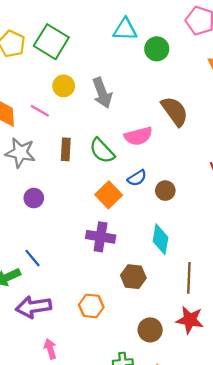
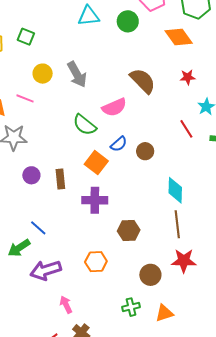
green square: (51, 42) -> (26, 37), size x0.6
green circle: (157, 49) -> (128, 21), moved
brown rectangle: (66, 149) -> (60, 179), moved
cyan diamond: (161, 239) -> (175, 190), moved

